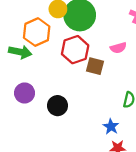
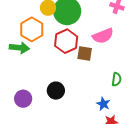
pink semicircle: (118, 48) -> (103, 36), size x1.5
purple circle: (25, 93) -> (23, 99), moved

